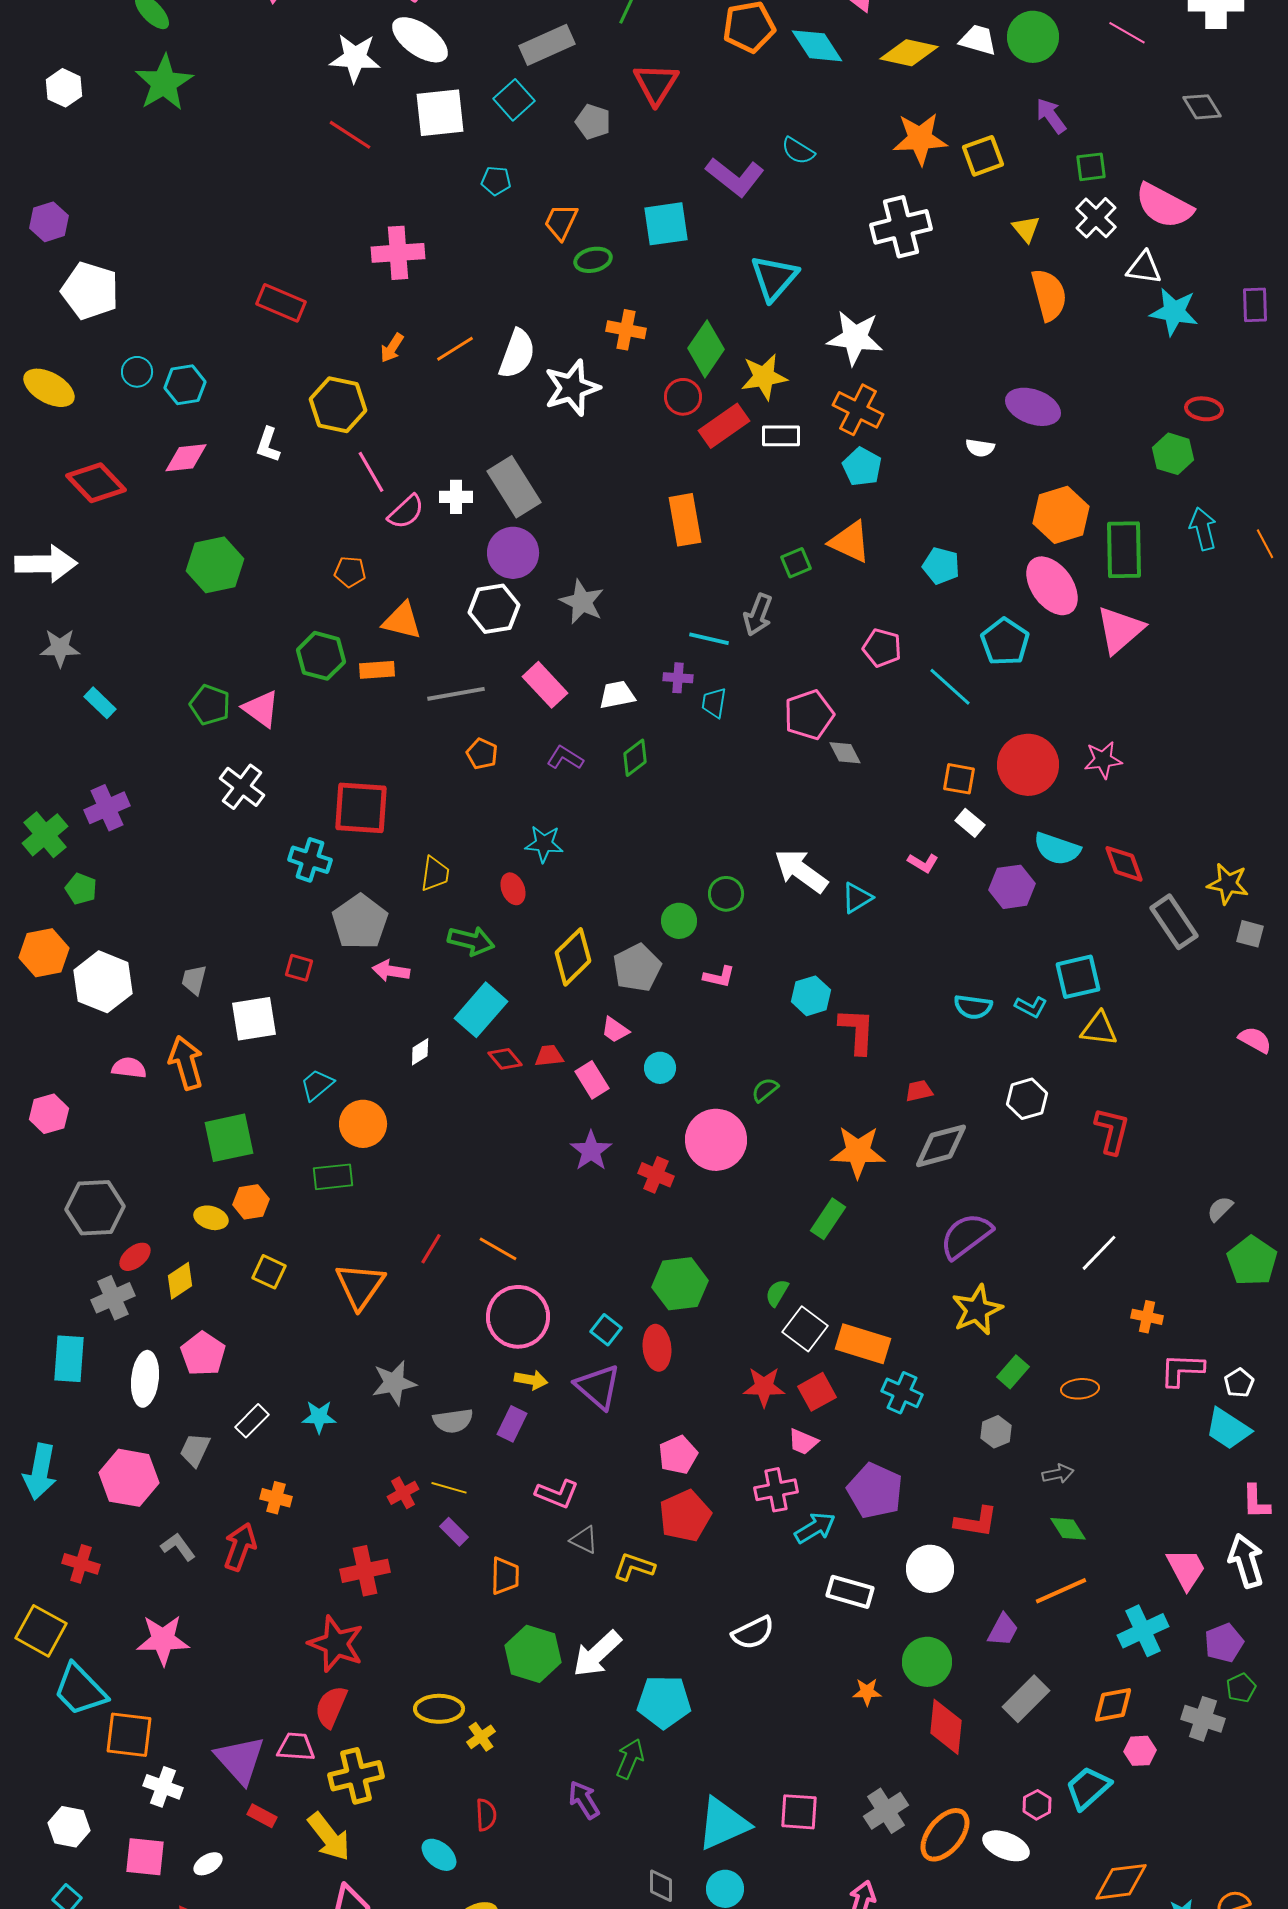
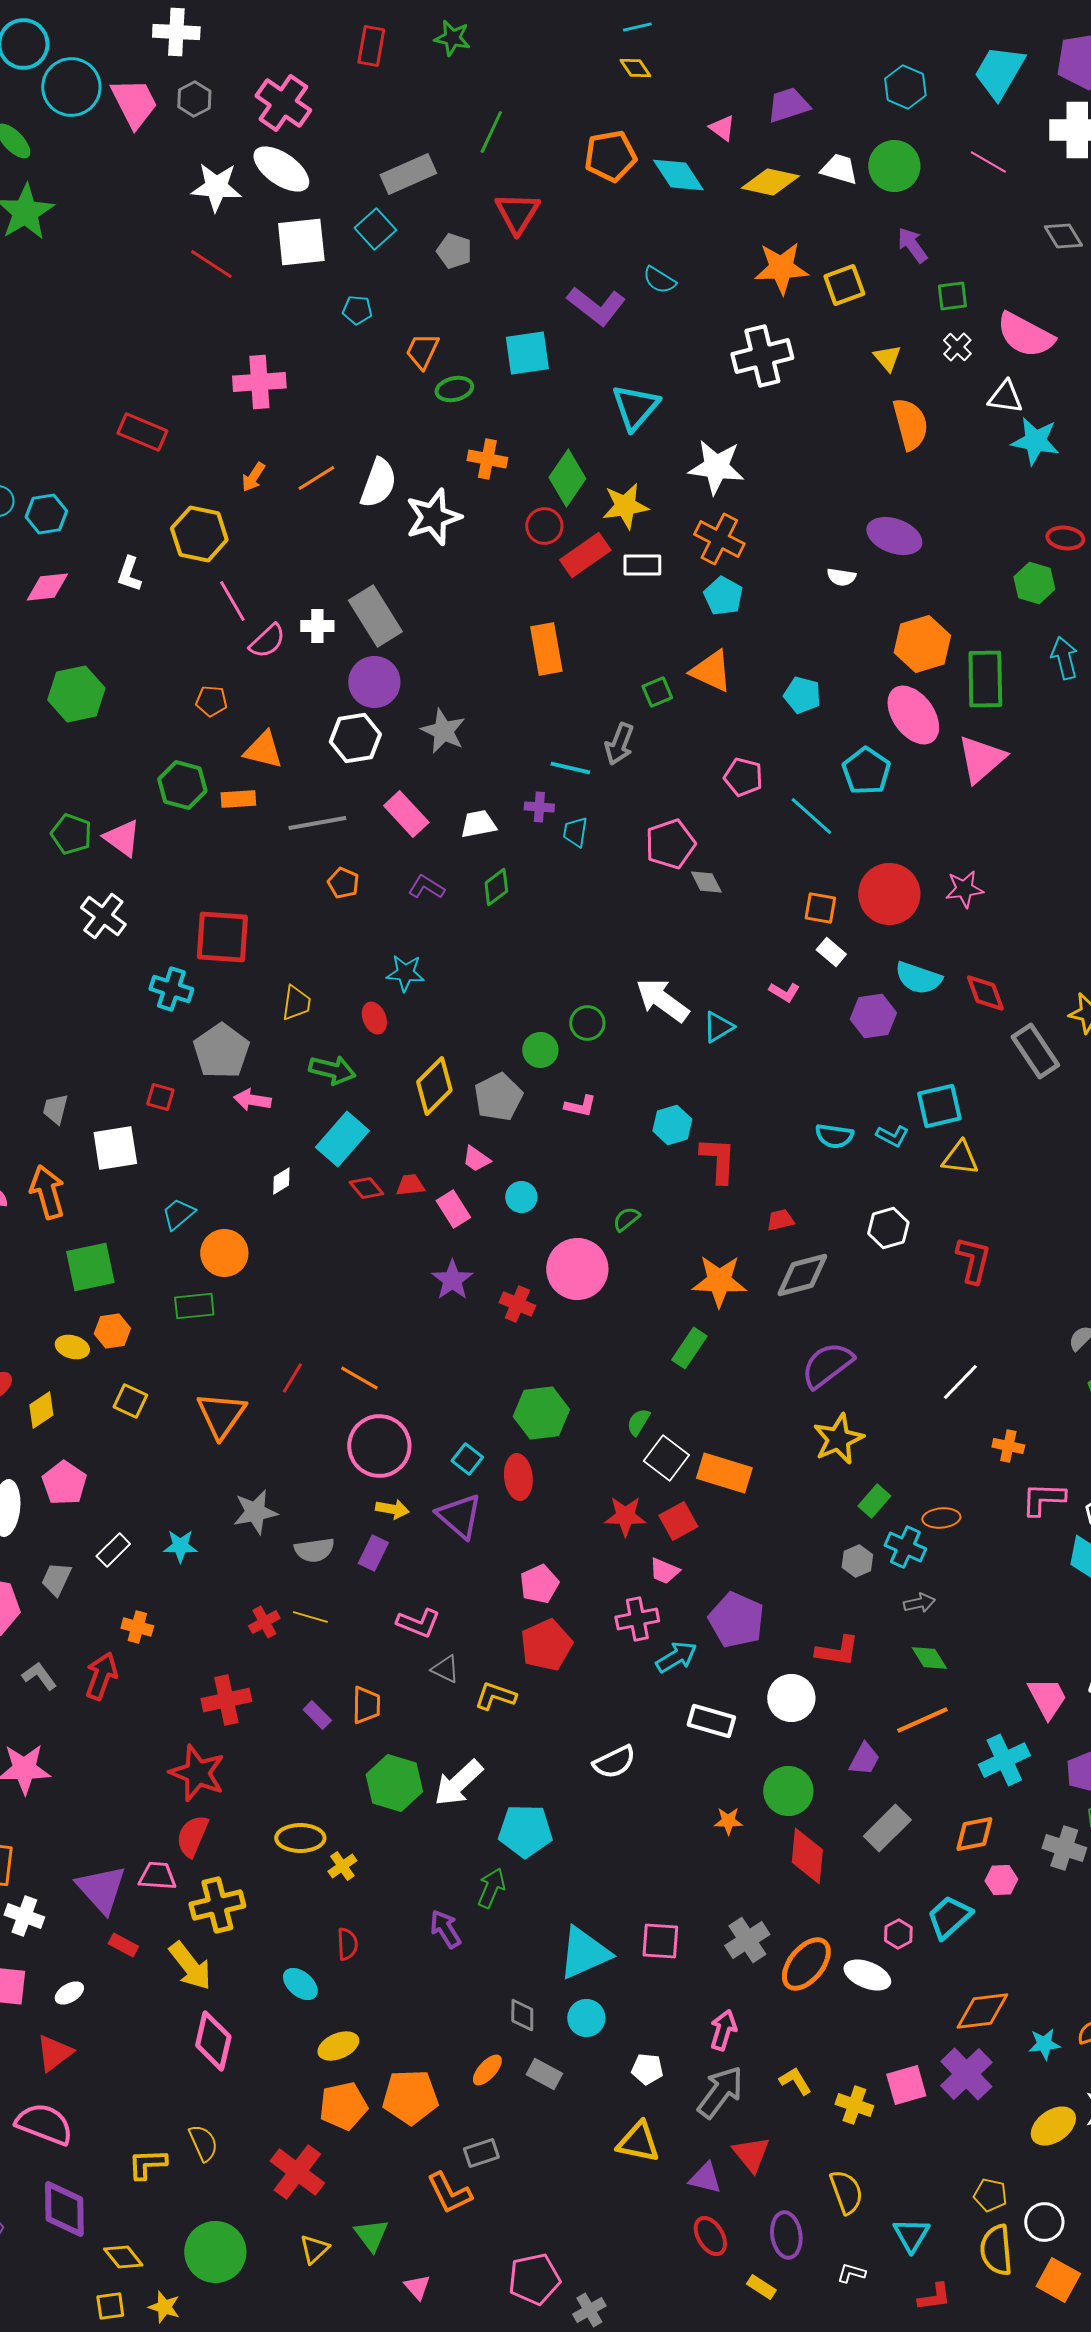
white cross: (1096, 218) -> (957, 347), size x0.7
cyan cross: (902, 1393) -> (905, 1547), moved
purple rectangle: (454, 1532) -> (317, 1715), moved

